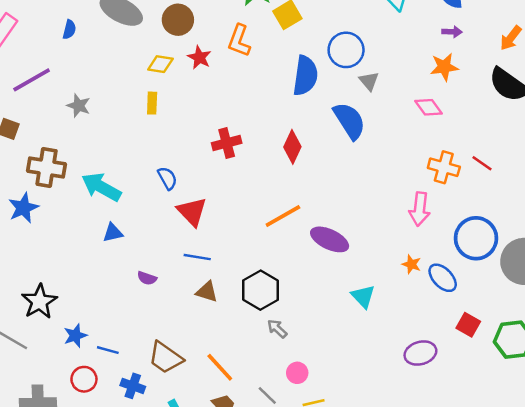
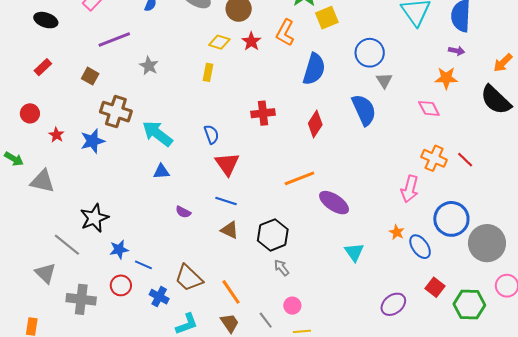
blue semicircle: (305, 76) -> (314, 69), moved
purple ellipse: (420, 353) -> (393, 304), turned -30

